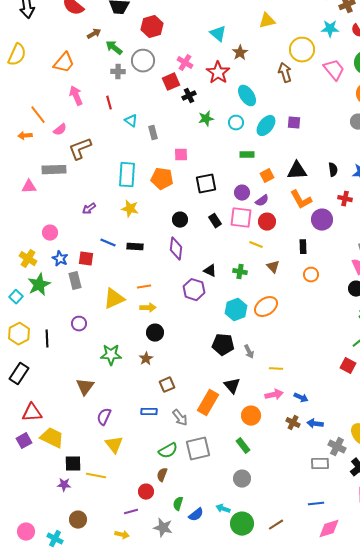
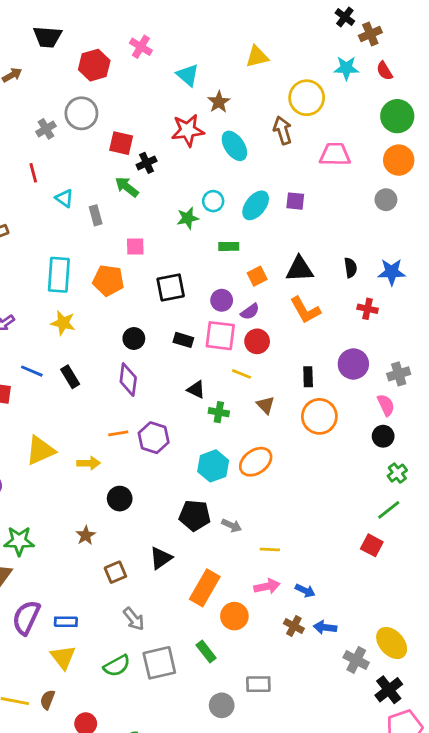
green arrow: (114, 48) -> (127, 187), moved
pink cross: (185, 63) -> (141, 47), moved
pink trapezoid: (334, 70) -> (335, 154), moved, turned -50
gray cross: (118, 72) -> (46, 129), turned -32
red star: (218, 73) -> (188, 130), turned 30
red square: (171, 82) -> (121, 143), turned 36
cyan ellipse: (247, 96) -> (234, 146), moved
green star: (206, 119) -> (188, 218), moved
purple circle: (322, 220) -> (353, 364), moved
black rectangle: (215, 221) -> (183, 340), turned -40
black rectangle: (135, 247) -> (70, 377), turned 56
black triangle: (210, 271) -> (196, 389), moved
orange circle: (311, 275) -> (319, 416), size x1.6
orange line: (144, 287) -> (118, 433), moved
black circle: (155, 333) -> (120, 499), moved
gray arrow: (249, 352) -> (232, 525), turned -40
green star: (111, 355) -> (19, 541), moved
black triangle: (232, 386) -> (161, 558), moved, turned 36
orange rectangle: (208, 403) -> (205, 588), moved
blue rectangle: (149, 412) -> (66, 622), moved
purple semicircle: (104, 417) -> (26, 618), size x1.4
yellow triangle: (114, 445) -> (63, 657), moved
green rectangle: (243, 446) -> (206, 652), moved
gray rectangle: (320, 464) -> (258, 684), moved
brown semicircle: (162, 475) -> (47, 700), moved

